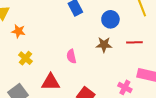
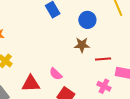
red line: (134, 42) -> (103, 59), moved
pink semicircle: (71, 56) -> (56, 74), moved, turned -32

